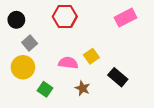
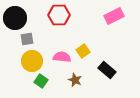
black circle: (16, 20) -> (15, 18), size x1.5
gray square: (30, 43) -> (27, 39), turned 32
yellow circle: (23, 67) -> (32, 61), moved

